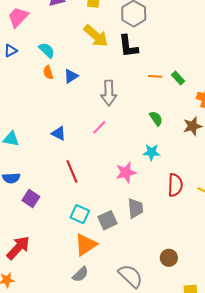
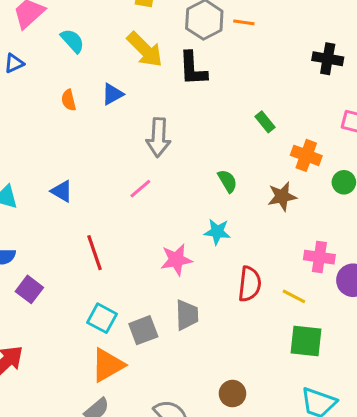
cyan semicircle: (47, 50) -> (72, 41), moved
blue triangle: (71, 76) -> (112, 94), moved
orange line: (155, 76) -> (244, 22), moved
blue triangle: (59, 133) -> (62, 191), moved

